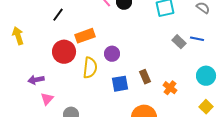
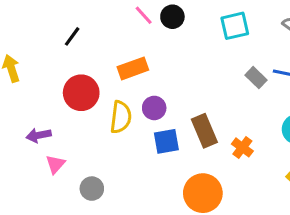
orange rectangle: (85, 36) -> (133, 68), moved
purple circle: (112, 54) -> (154, 108), moved
brown rectangle: (145, 77) -> (204, 131), size x1.5

